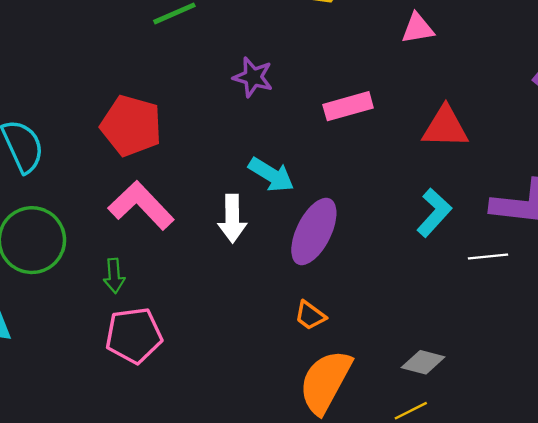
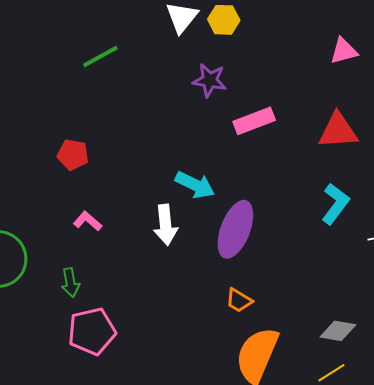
pink triangle: (418, 28) -> (344, 51), moved
purple star: (253, 77) -> (210, 80), moved
red pentagon: (131, 126) -> (73, 155), size x0.6
pink L-shape: (141, 205) -> (88, 221), size x0.5

